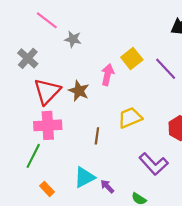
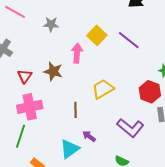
gray star: (73, 39) -> (51, 24), moved
red triangle: (47, 91) -> (25, 76), size x0.6
purple arrow: (107, 186) -> (89, 136), moved

